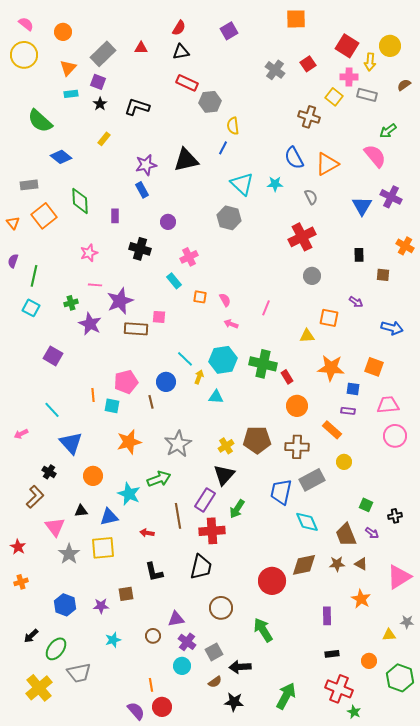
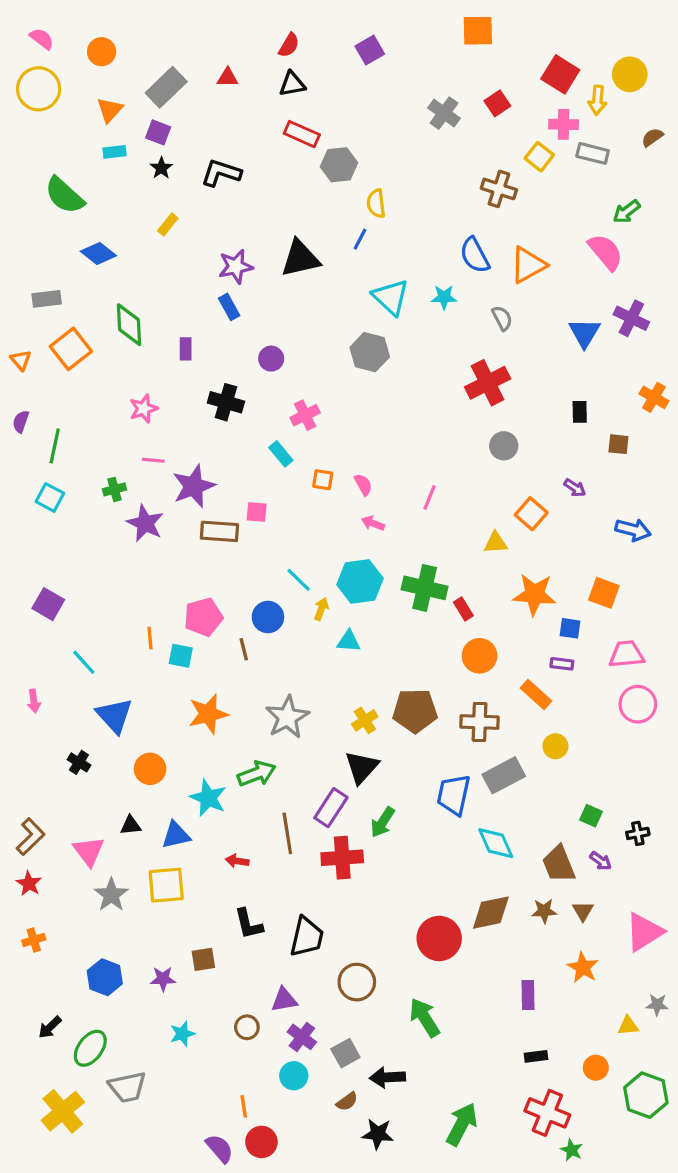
orange square: (329, 318) -> (531, 514), turned 30
purple square: (53, 356) -> (48, 604), moved
pink arrow: (21, 434) -> (34, 701), turned -72
brown L-shape: (35, 497) -> (30, 837), moved
brown triangle: (361, 564) -> (583, 911), turned 32
black trapezoid: (201, 567) -> (307, 937), moved

